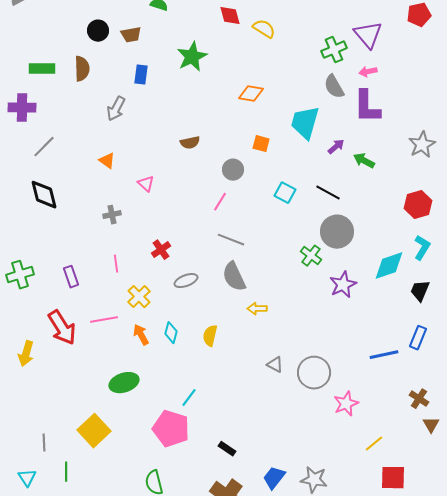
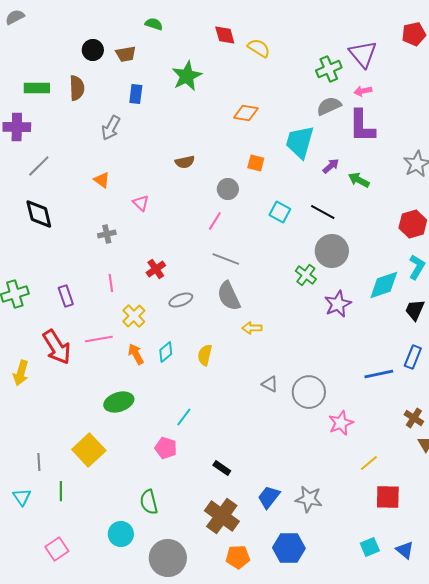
gray semicircle: (334, 87) -> (329, 106), turned 95
cyan diamond: (171, 333) -> (166, 352), turned 35
pink pentagon: (171, 429) -> (166, 448), size x0.6

